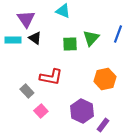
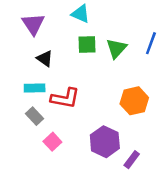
black triangle: (35, 38) -> (45, 59), moved
cyan rectangle: (13, 40) -> (35, 88), moved
green square: (70, 44) -> (87, 45), moved

